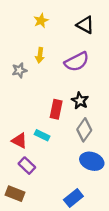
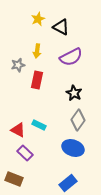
black triangle: (85, 25) -> (61, 27), moved
red rectangle: (56, 109) -> (37, 80), moved
blue ellipse: (92, 161) -> (73, 148), moved

